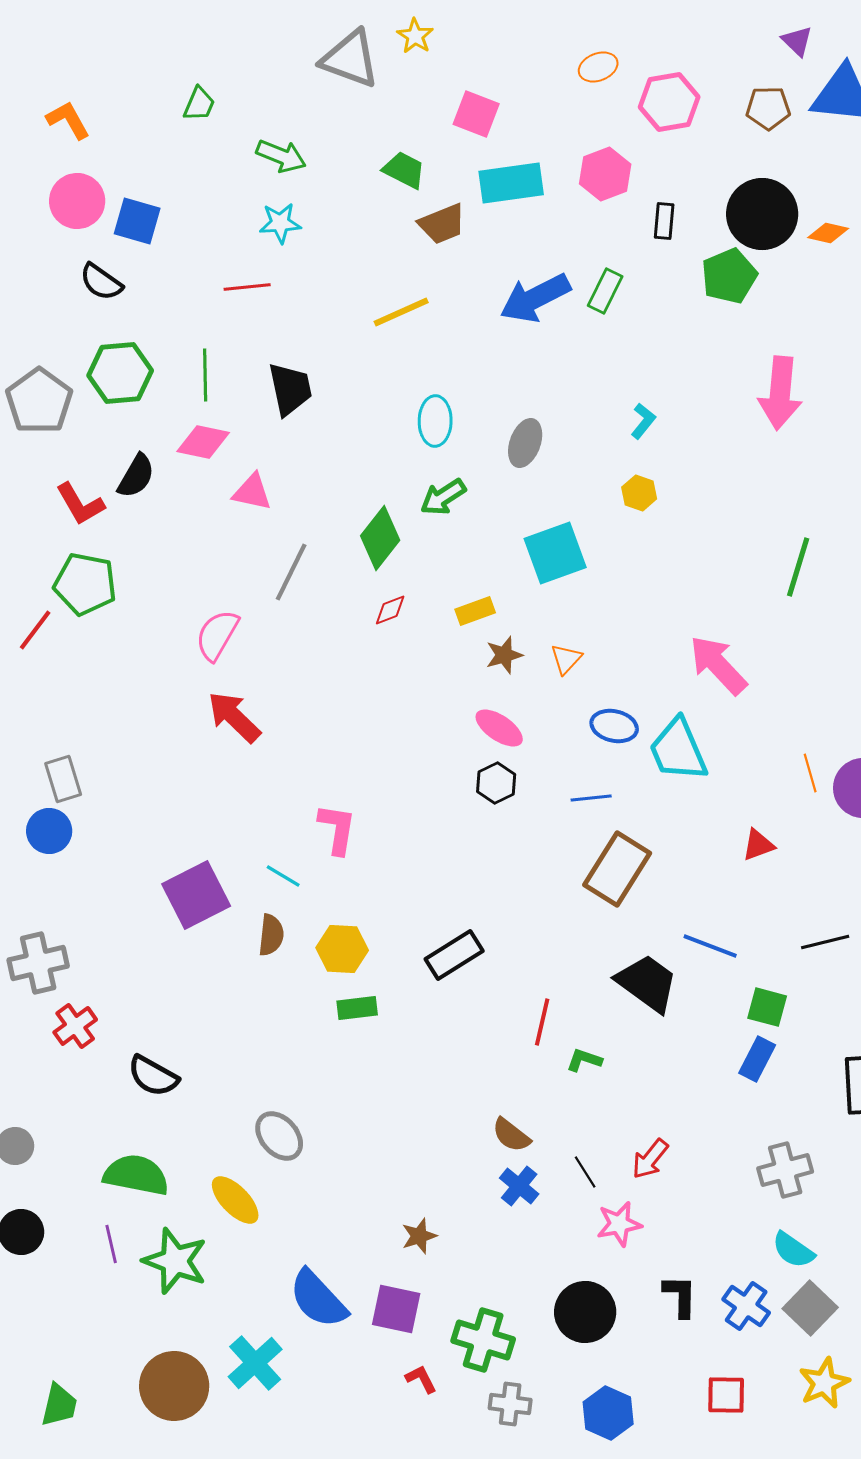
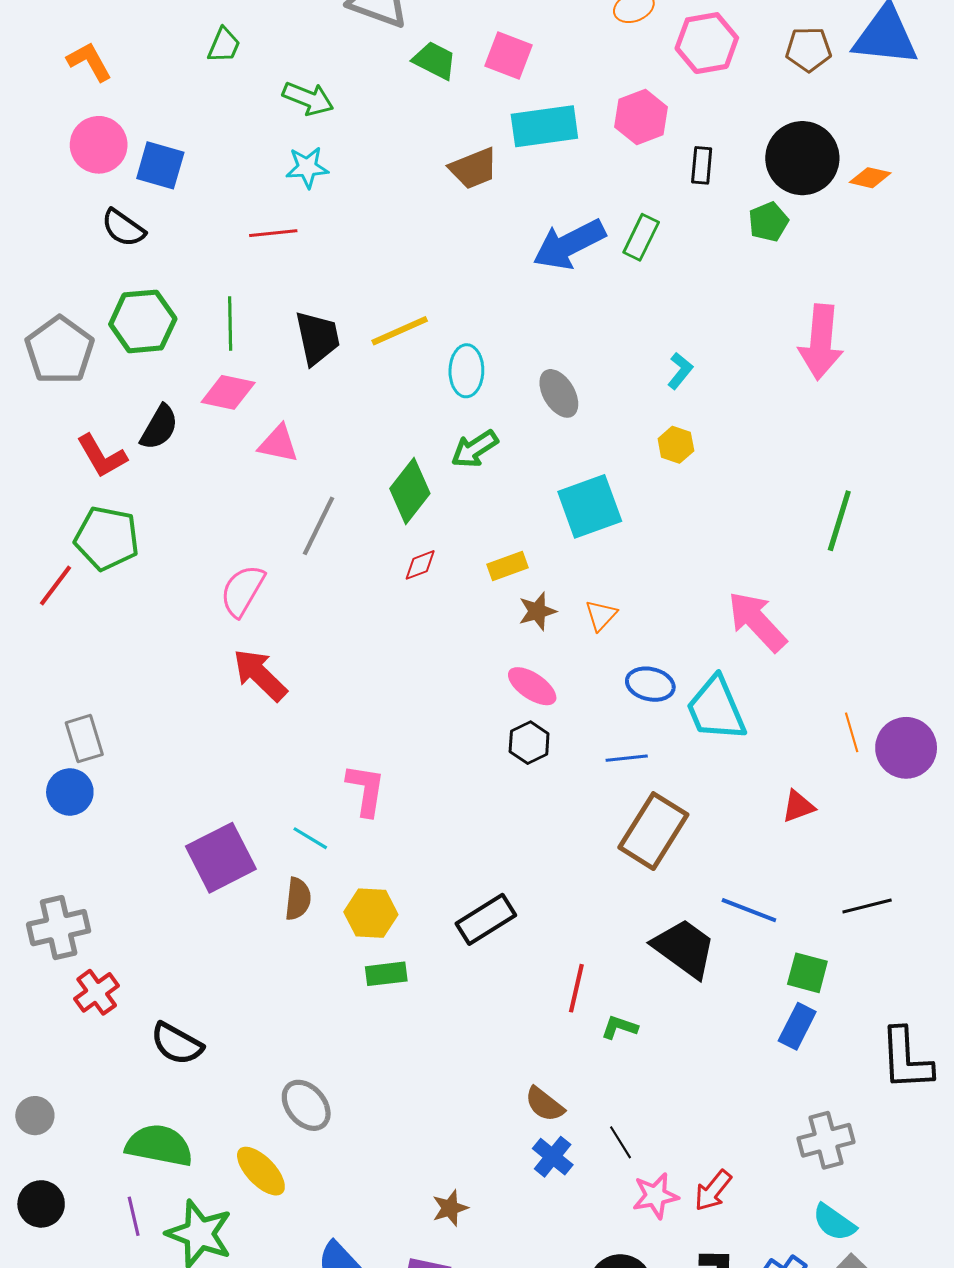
green trapezoid: (404, 170) -> (435, 61), moved
green pentagon: (729, 276) -> (768, 222), size x0.7
yellow line: (401, 312) -> (400, 331), moved
gray ellipse: (525, 443) -> (559, 393), turned -51
red arrow: (650, 1159) -> (713, 1191), moved

